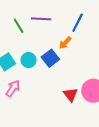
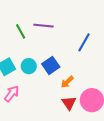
blue line: (78, 23) -> (84, 42), moved
orange arrow: (65, 43) -> (67, 82), moved

